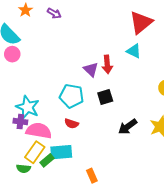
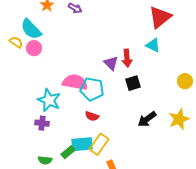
black square: (105, 97) -> (133, 83), moved
purple cross: (20, 122) -> (42, 123), moved
pink semicircle: (39, 131) -> (75, 82), moved
yellow rectangle: (35, 152) -> (99, 144), moved

